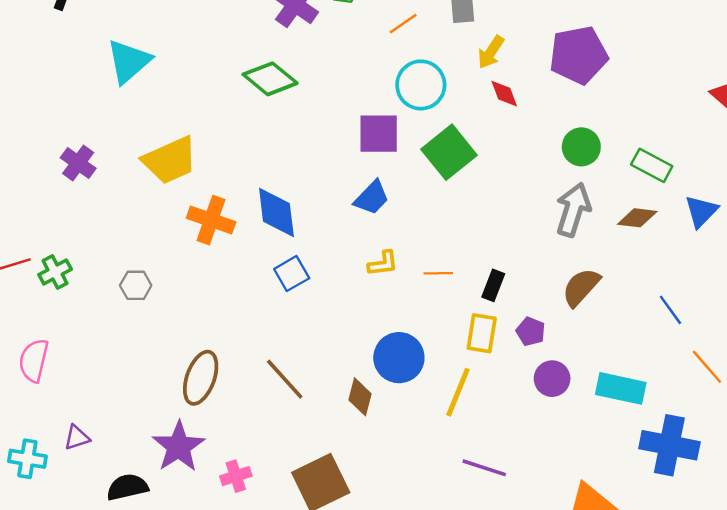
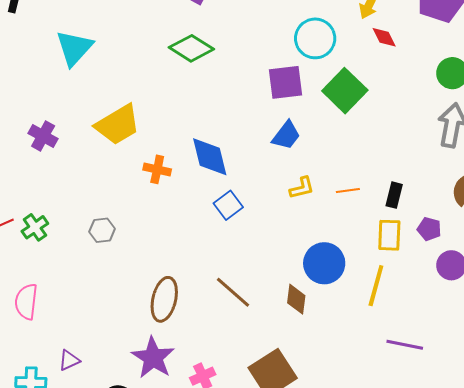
orange cross: (211, 220) -> (157, 169), size x0.7

